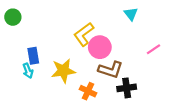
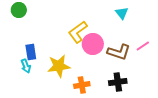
green circle: (13, 17) -> (19, 10), moved
brown L-shape: (111, 70) -> (119, 52), moved
orange cross: (88, 91) -> (82, 85), turned -35

